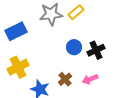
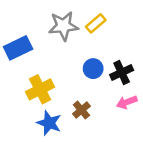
yellow cross: (18, 67) -> (40, 89), moved
pink arrow: (90, 79) -> (127, 102), moved

